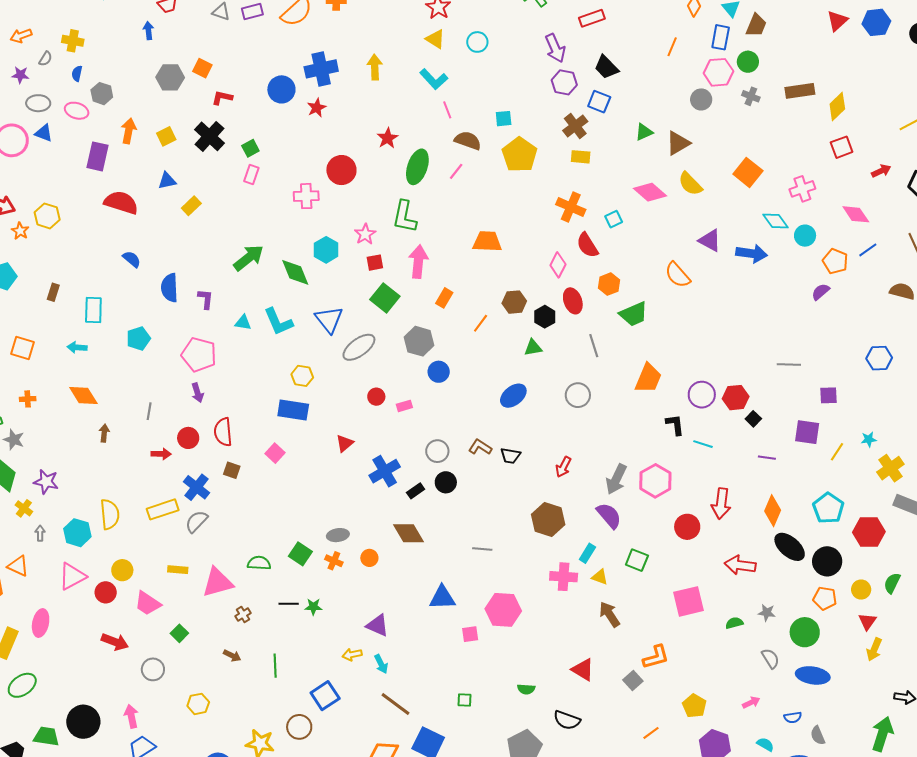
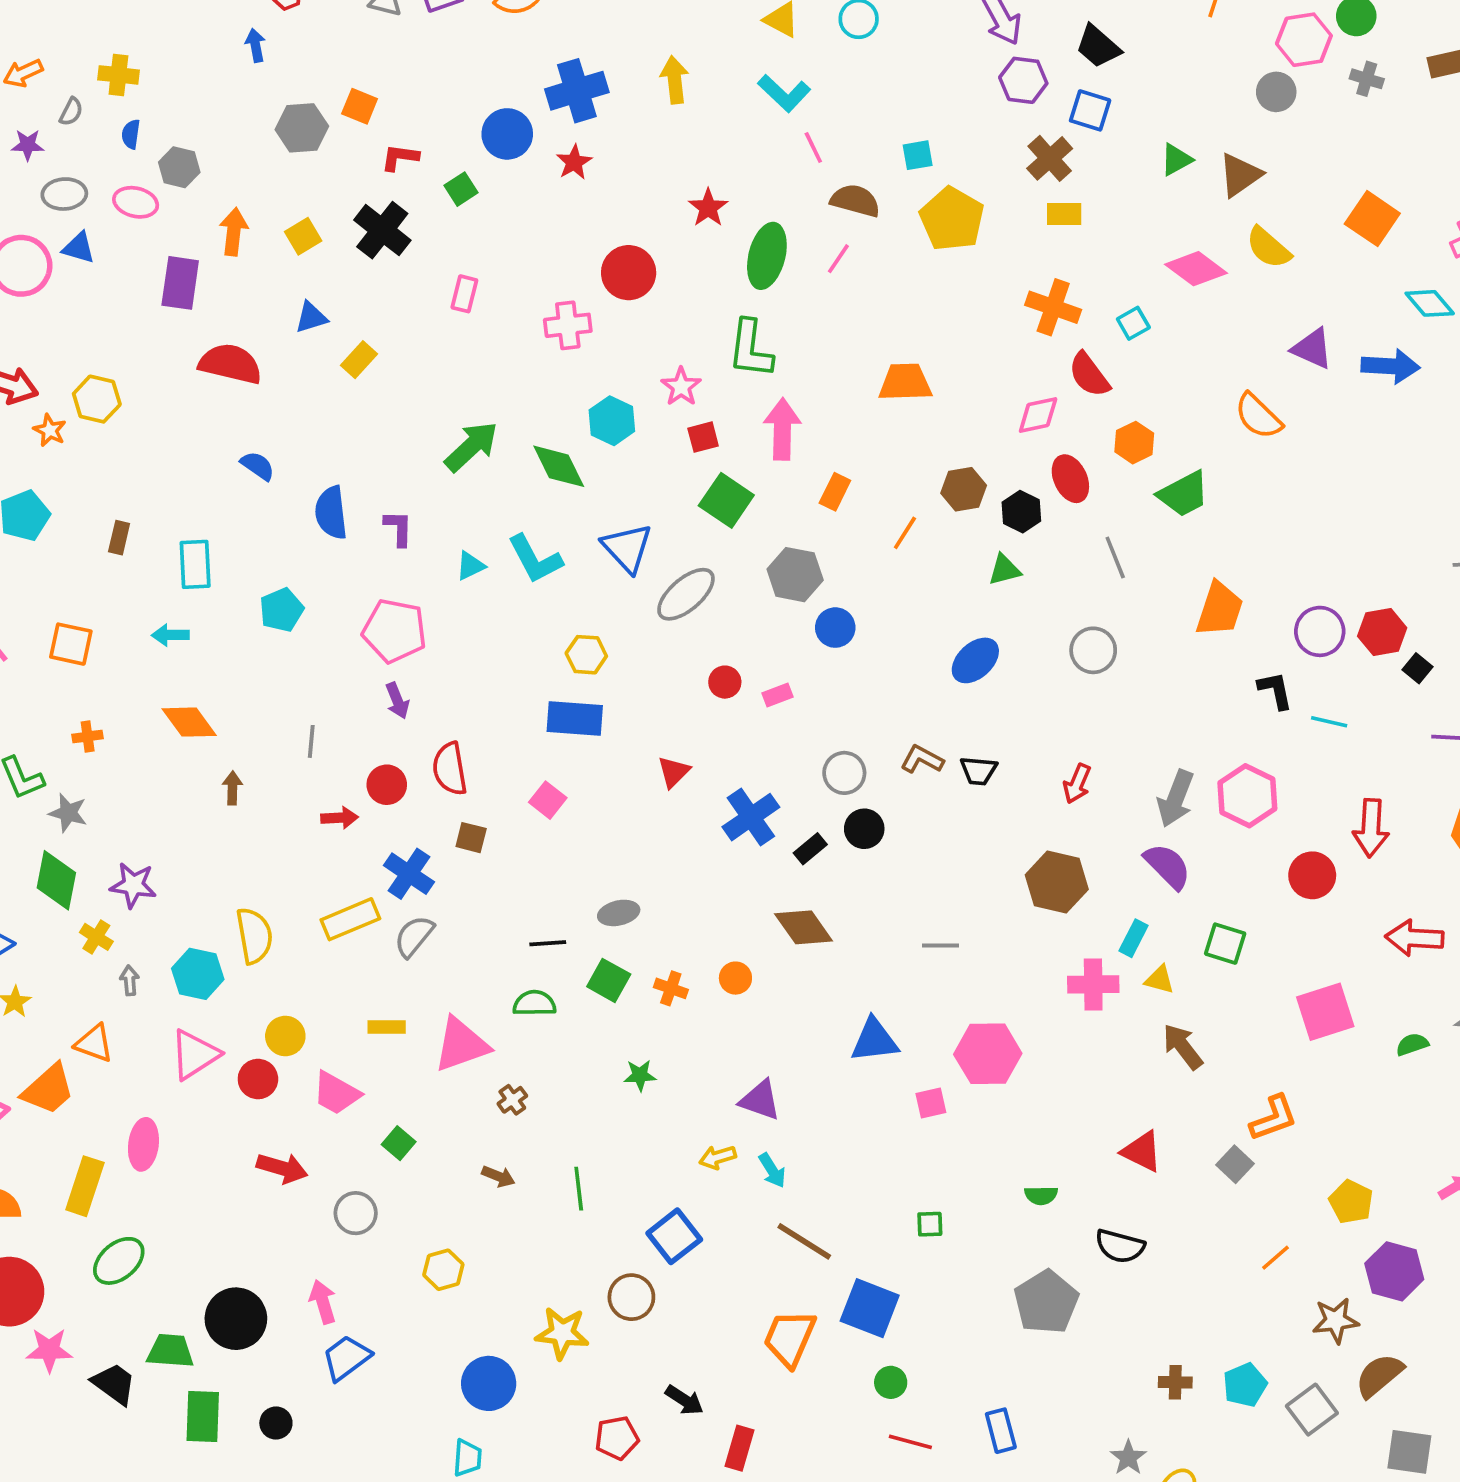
green square: (250, 148) -> (461, 189), moved
pink diamond: (558, 265) -> (1038, 415), turned 55
cyan triangle: (243, 323) -> (470, 566), turned -30
gray ellipse: (338, 535) -> (619, 913), moved
black line: (289, 604) -> (548, 943), moved

